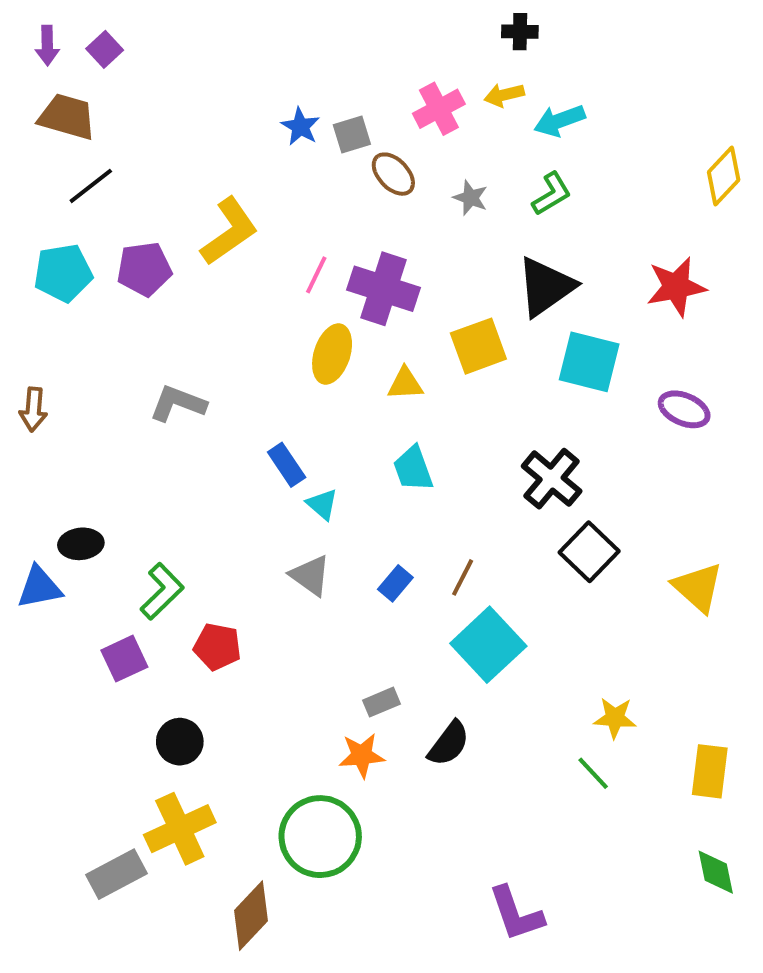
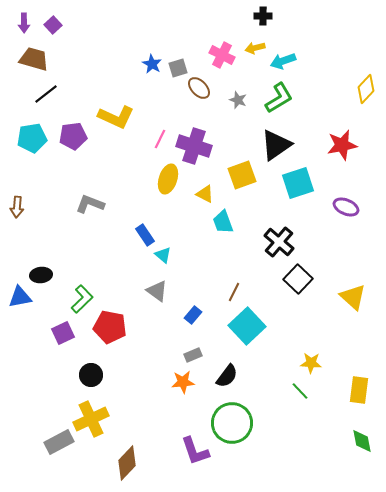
pink cross: (439, 109) -> (222, 55), turned -35
green L-shape: (552, 194) -> (279, 98), size x1.4
yellow L-shape: (229, 231) -> (116, 117), turned 60
cyan square: (589, 362) -> (298, 183), turned -32
yellow triangle: (405, 384) -> (205, 194), turned 30
cyan trapezoid: (413, 469) -> (223, 222), moved
blue rectangle: (395, 583) -> (193, 315), moved
red pentagon: (217, 647) -> (110, 327), size x1.4
green circle: (320, 837) -> (232, 423), moved
purple L-shape: (516, 914) -> (195, 451), moved

